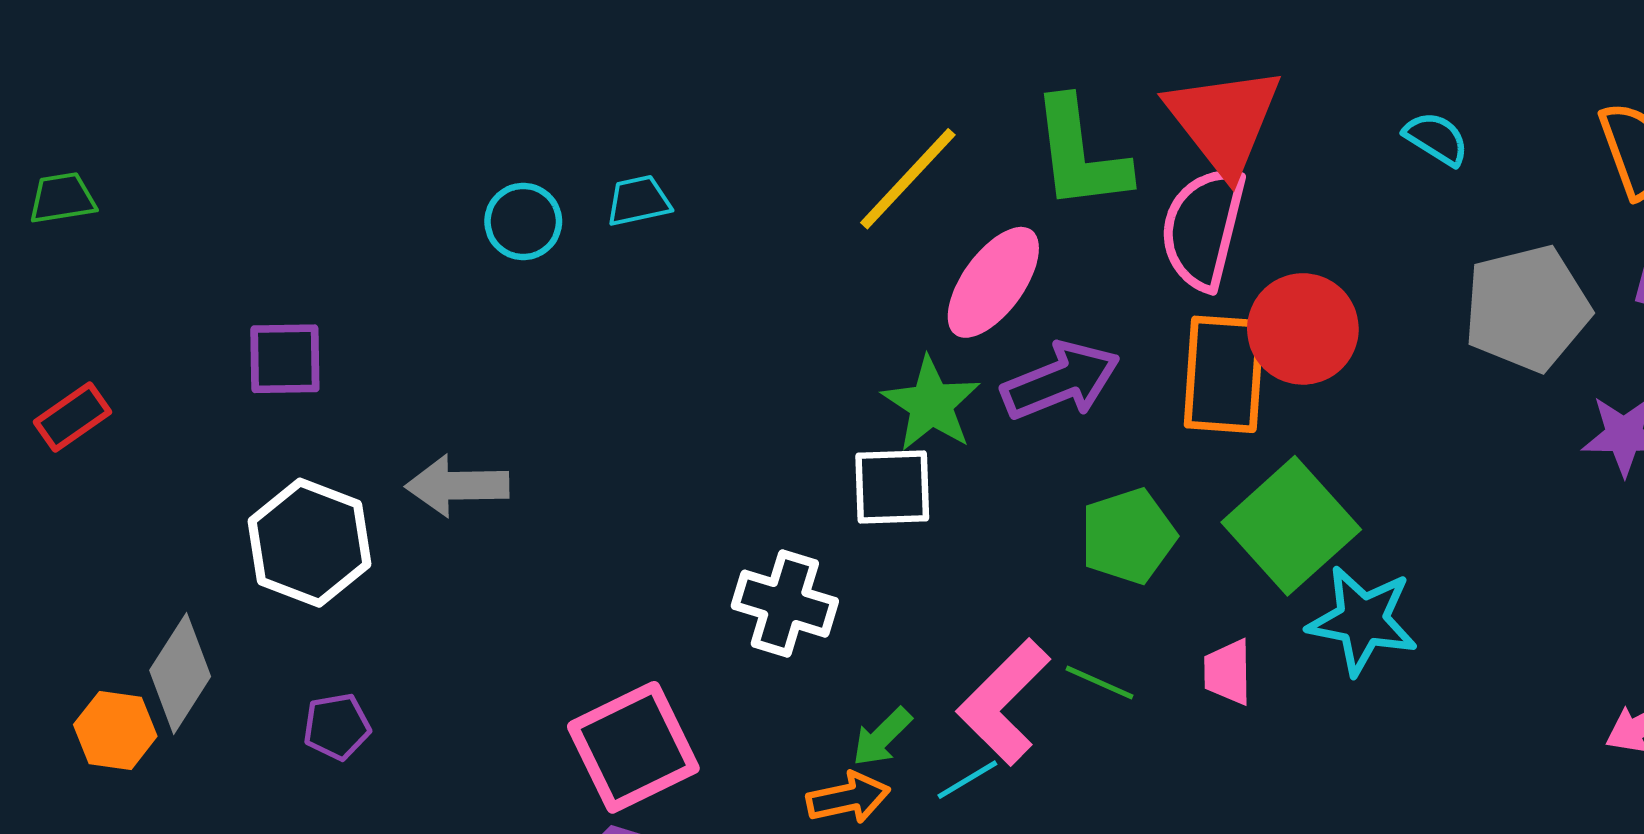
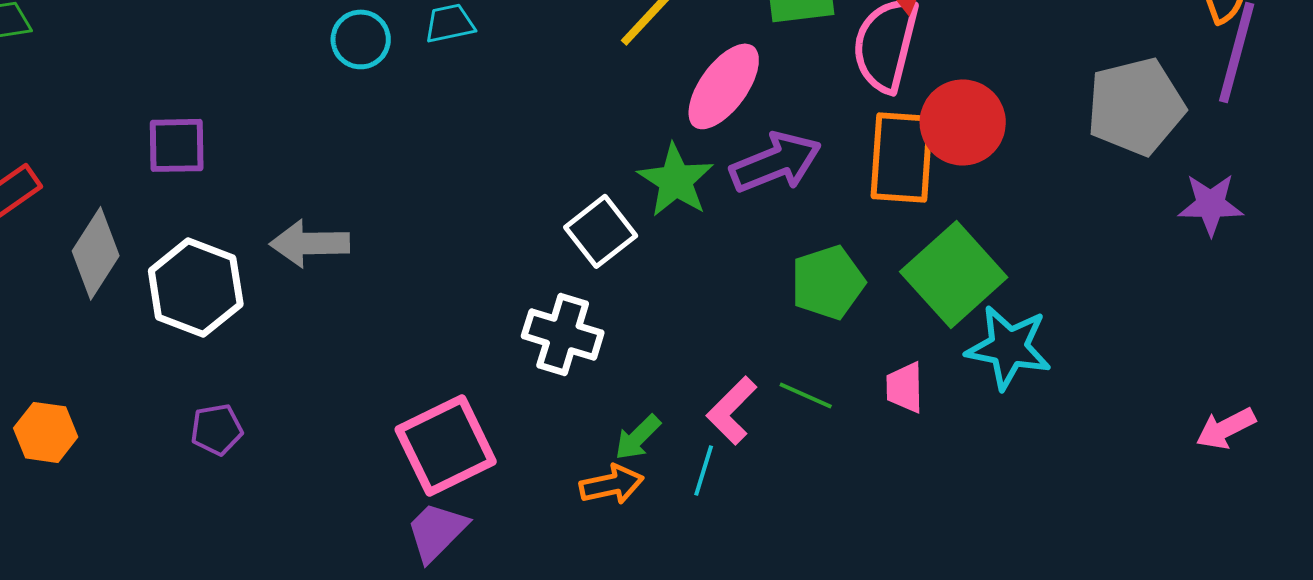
white square: (892, 487) -> (601, 231), moved, turned -36
gray diamond: (180, 673) -> (96, 253), moved
pink L-shape: (1004, 702) -> (732, 410), size x0.7
cyan line: (967, 780) -> (704, 470), turned -42

